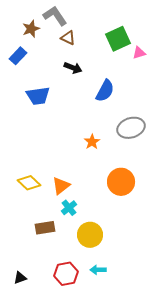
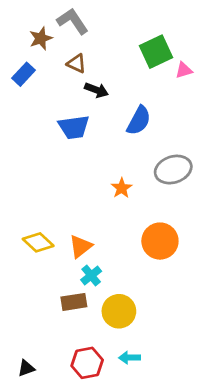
brown triangle: (68, 38) -> (77, 64), moved
blue trapezoid: (38, 96) -> (74, 127), moved
brown rectangle: (45, 228) -> (74, 302), moved

